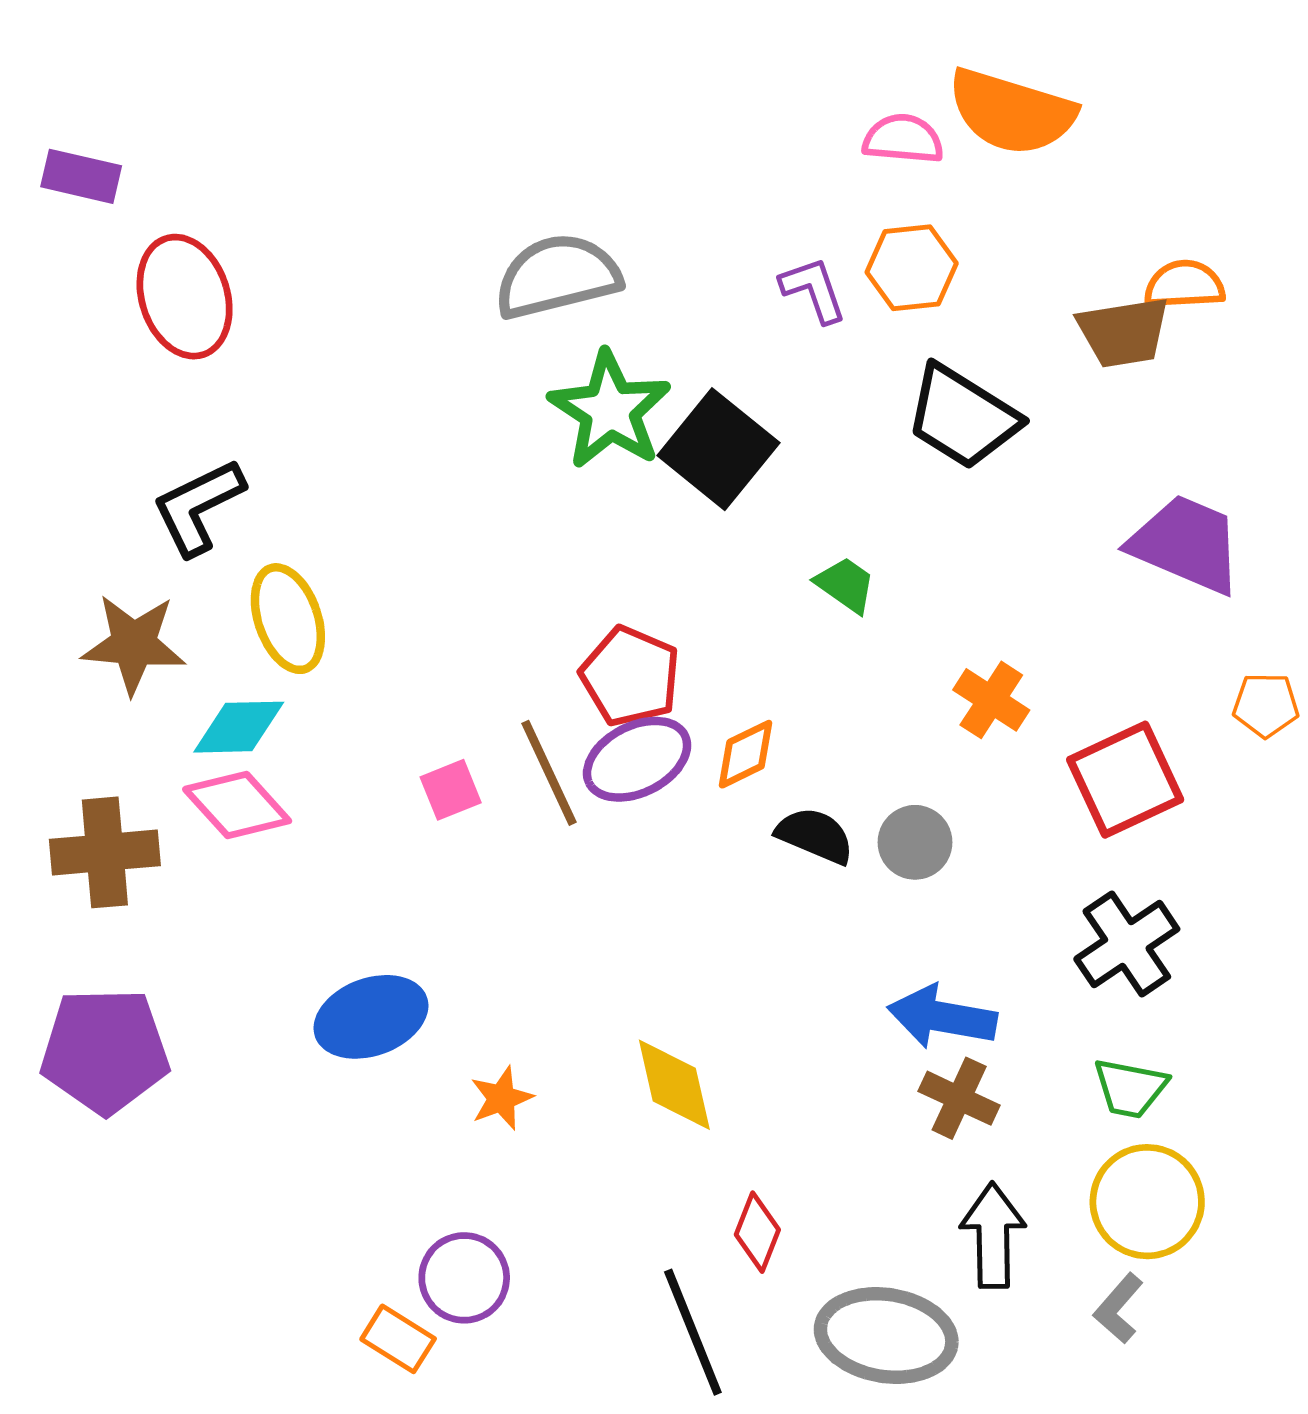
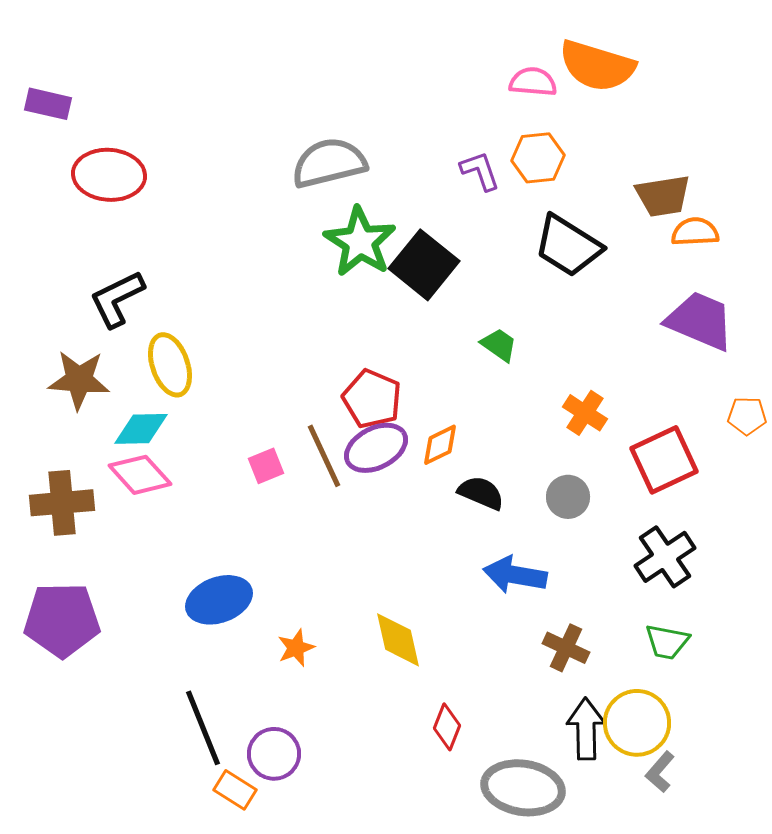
orange semicircle: (1184, 285) -> (695, 232), moved
red ellipse: (185, 297) -> (109, 175), turned -68
gray circle: (915, 842) -> (568, 497), moved
blue arrow: (942, 1017) -> (515, 575), moved
yellow circle: (1147, 1202) -> (637, 723), moved
black line: (693, 1332) -> (203, 728), moved

